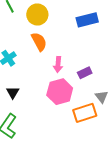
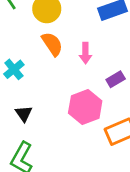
pink arrow: (58, 65) -> (85, 53), moved

